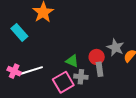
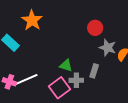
red circle: (97, 57) -> (95, 28), moved
gray rectangle: (100, 69) -> (94, 71), turned 32

